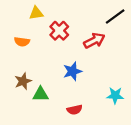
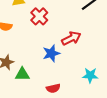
red arrow: (94, 41) -> (71, 38), moved

